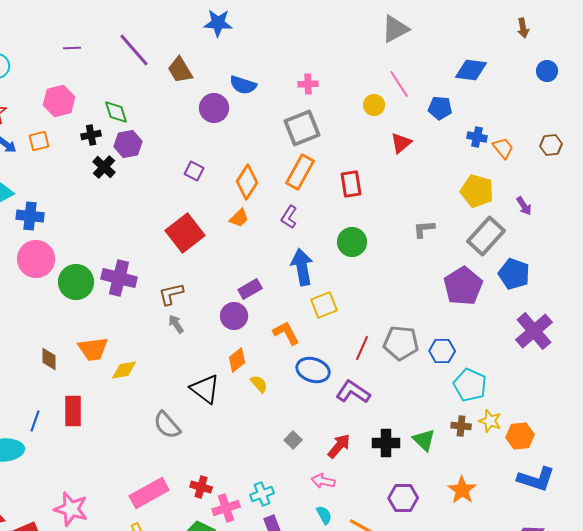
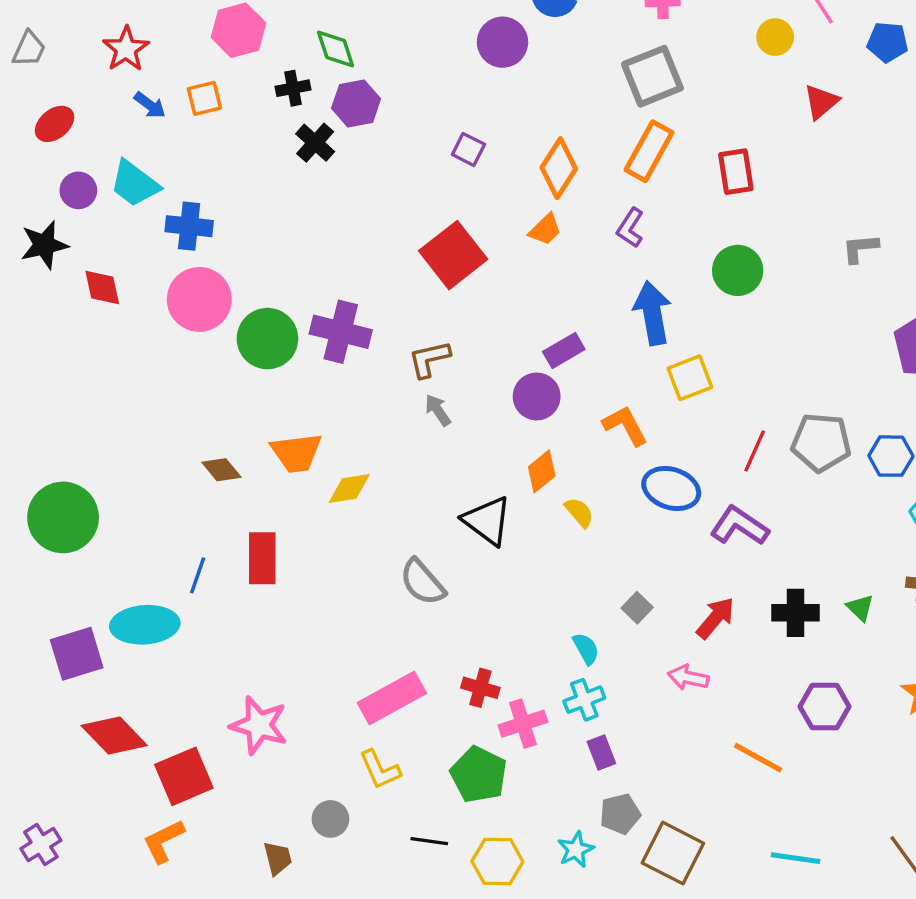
brown diamond: (49, 359) -> (221, 470), turned -40
green triangle: (424, 440) -> (860, 608), size x0.7
cyan semicircle: (324, 515) -> (586, 649), moved

